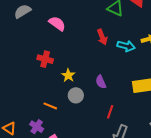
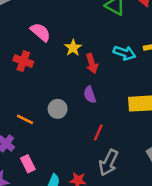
pink semicircle: (57, 24) -> (40, 32), moved
red arrow: (102, 37) -> (92, 63), moved
yellow star: (68, 75) -> (73, 48), moved

